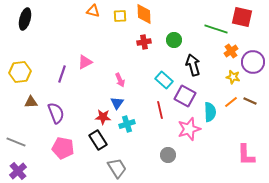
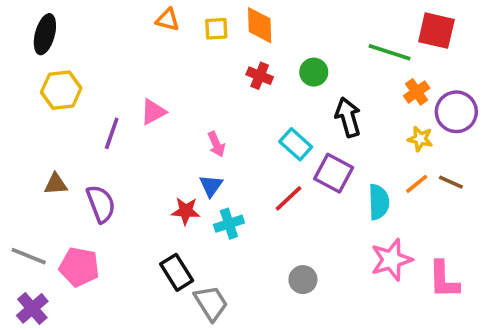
red cross: (144, 42) -> (260, 76), turned 32
yellow hexagon: (20, 72) -> (61, 90), moved
red line: (160, 110) -> (289, 198), turned 60
pink star: (189, 129) -> (391, 260), moved
black rectangle: (98, 140) -> (177, 272), moved
pink pentagon: (63, 148) -> (79, 267), moved

